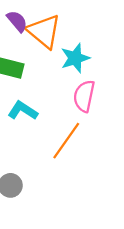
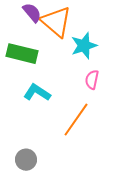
pink semicircle: (84, 96) -> (92, 80), size x0.7

